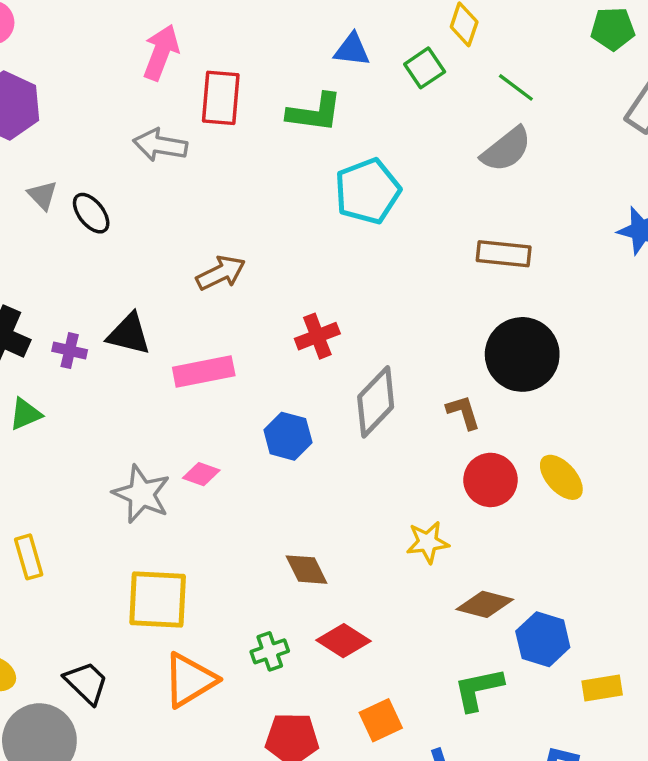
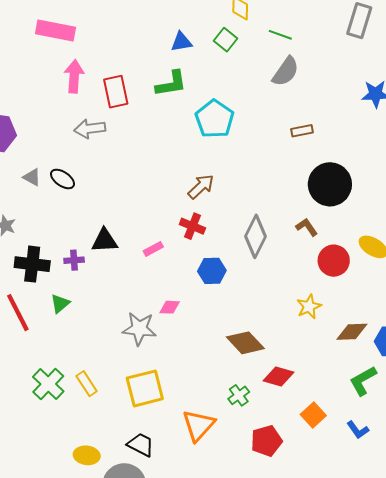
brown rectangle: (504, 254) -> (302, 131), size x0.7
brown arrow: (221, 273) -> (201, 187), moved
red cross: (317, 336) -> (192, 226), moved, turned -30
pink rectangle: (204, 372) -> (153, 249), size x0.6
brown diamond: (307, 570) -> (245, 343), size x1.4
yellow square: (158, 599) -> (145, 388), moved

